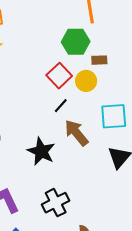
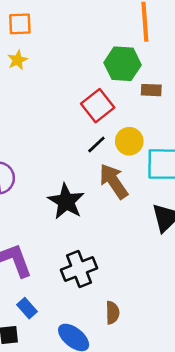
yellow circle: (86, 81) -> (129, 141), moved

